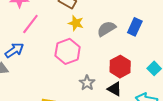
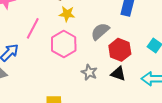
pink line: (30, 24) -> (33, 28), moved
gray semicircle: (106, 29) -> (100, 31), moved

